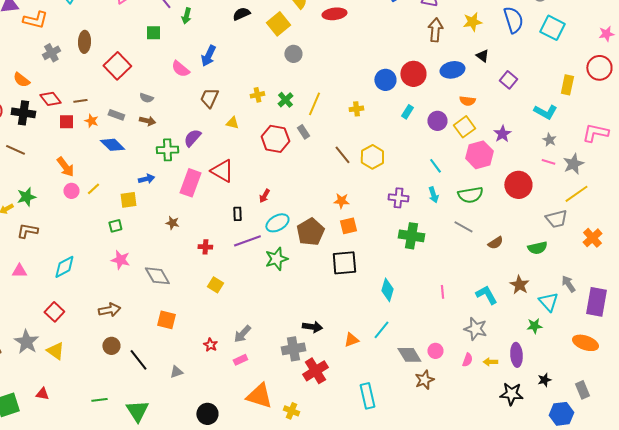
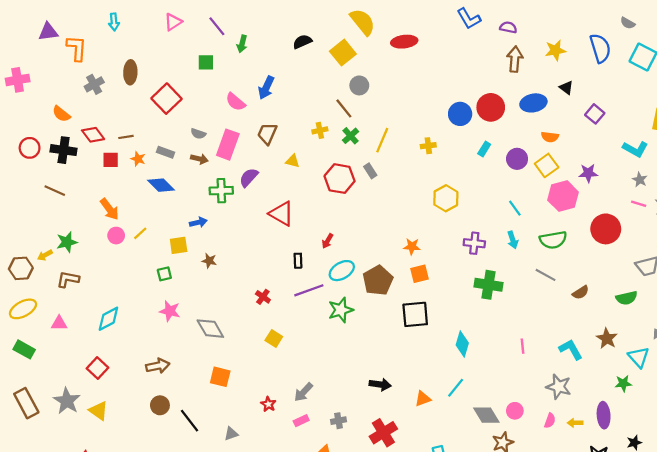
orange L-shape: (35, 20) -> (77, 48), turned -100
purple star: (502, 134) -> (588, 173), turned 30
brown line: (342, 155) -> (344, 108), moved
pink rectangle: (190, 183) -> (228, 145), moved
brown star: (172, 223) -> (209, 261), moved
red cross: (205, 247) -> (263, 297), turned 32
gray cross: (293, 349) -> (338, 421), moved, size x0.6

